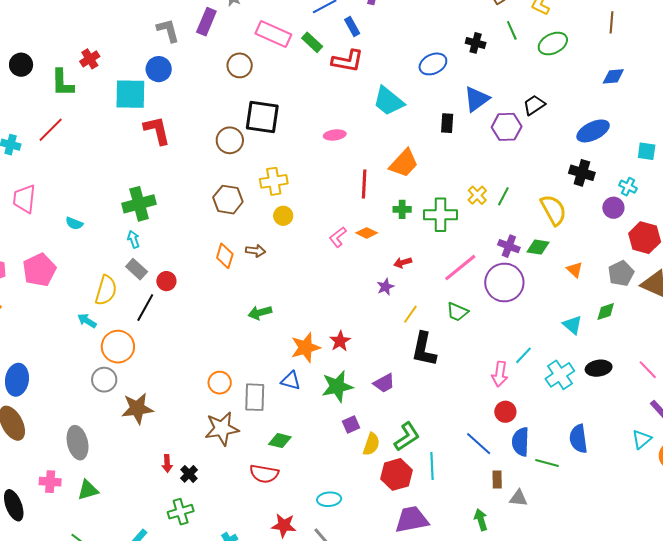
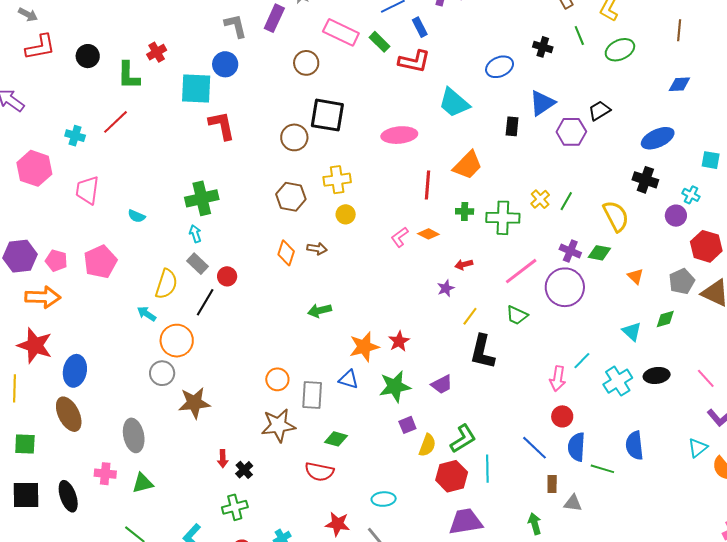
pink ellipse: (335, 135) -> (399, 135), size x1.6

